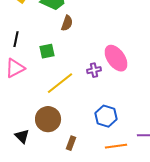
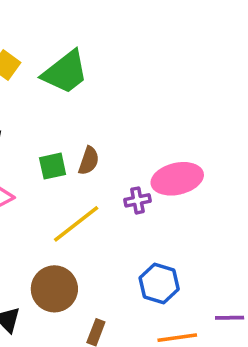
brown semicircle: (67, 23) -> (89, 161), moved
pink ellipse: (116, 58) -> (177, 179), turned -68

